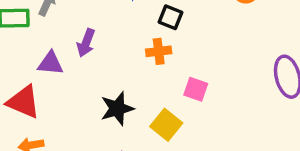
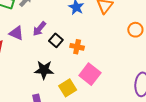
black square: (170, 17) -> (56, 40), moved
pink square: (196, 89) -> (90, 74), size x1.5

